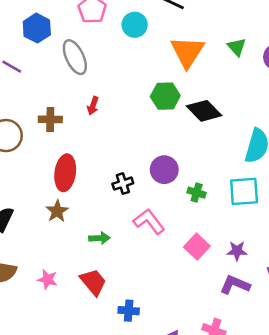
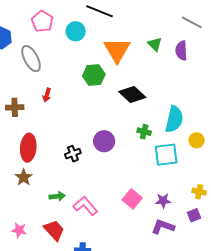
green hexagon: (165, 96) -> (94, 75), moved
green cross: (197, 193) -> (144, 132), moved
pink L-shape: (149, 221) -> (85, 206), moved

